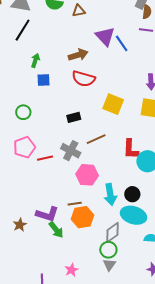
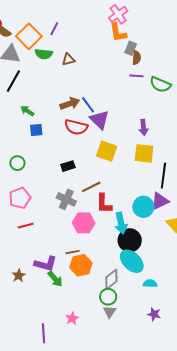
purple triangle: (105, 36) -> (100, 120), moved
blue line: (122, 43) -> (88, 105), moved
green arrow: (35, 60) -> (27, 111), turned -72
red L-shape: (131, 149) -> (104, 204), moved
red line: (45, 158) -> (26, 226), moved
cyan arrow: (110, 194) -> (121, 223), moved
black circle: (132, 194) -> (130, 240), size x1.5
cyan ellipse: (134, 215) -> (132, 261), turned 30

